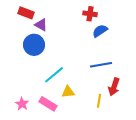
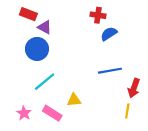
cyan line: (54, 75) -> (45, 82), moved
red arrow: (114, 87) -> (134, 88), moved
yellow line: (99, 101) -> (127, 111), moved

